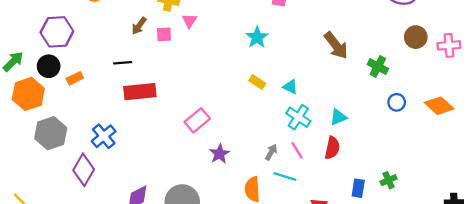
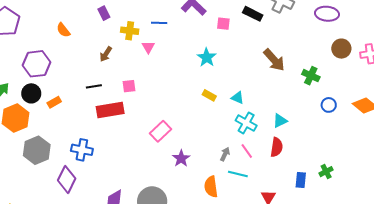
pink square: (164, 34) -> (129, 86), moved
blue cross: (104, 136) -> (82, 150), turned -35

